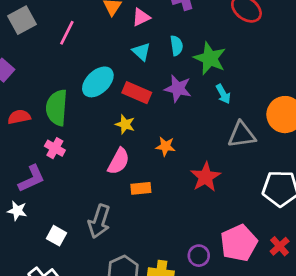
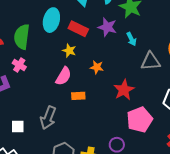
cyan ellipse: (98, 82) -> (51, 20), turned -35
cyan arrow: (223, 94) -> (131, 39), moved
white square: (57, 236) -> (18, 126), turned -32
pink pentagon: (239, 243) -> (140, 120), moved

